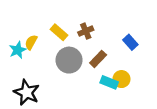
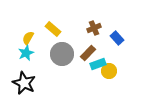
brown cross: (86, 31) -> (94, 28), moved
cyan star: (18, 50) -> (26, 53), moved
cyan rectangle: (109, 82) -> (98, 64), moved, turned -42

